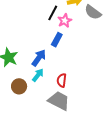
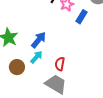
blue rectangle: (57, 40) -> (81, 17), moved

